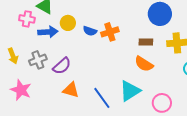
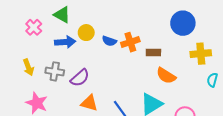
pink cross: (27, 19) -> (34, 27), moved, turned 35
brown rectangle: (146, 42) -> (153, 53), moved
gray cross: (38, 60) -> (55, 71), turned 30

